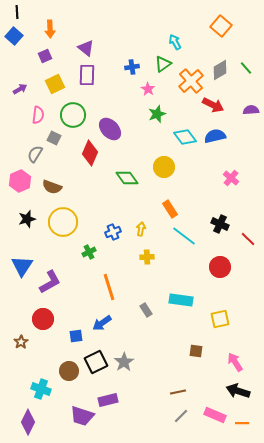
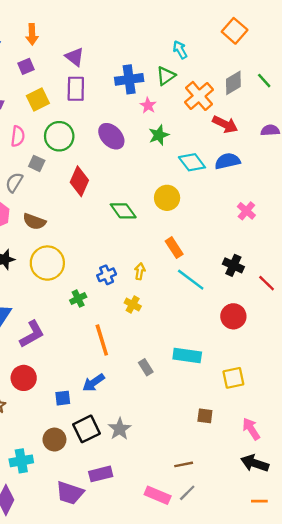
blue cross: (132, 67) -> (129, 79), size x1.6
purple ellipse: (110, 129) -> (111, 136), moved
yellow cross: (147, 257) -> (133, 304), moved, turned 32
cyan cross: (41, 389) -> (21, 461), turned -30
pink rectangle: (215, 415) -> (158, 495), moved

